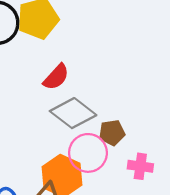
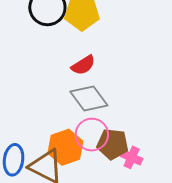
brown pentagon: (112, 133) -> (113, 144), moved, size x1.4

